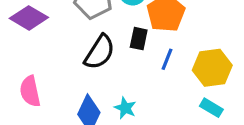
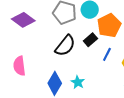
black rectangle: (139, 39) -> (90, 40), turned 32

